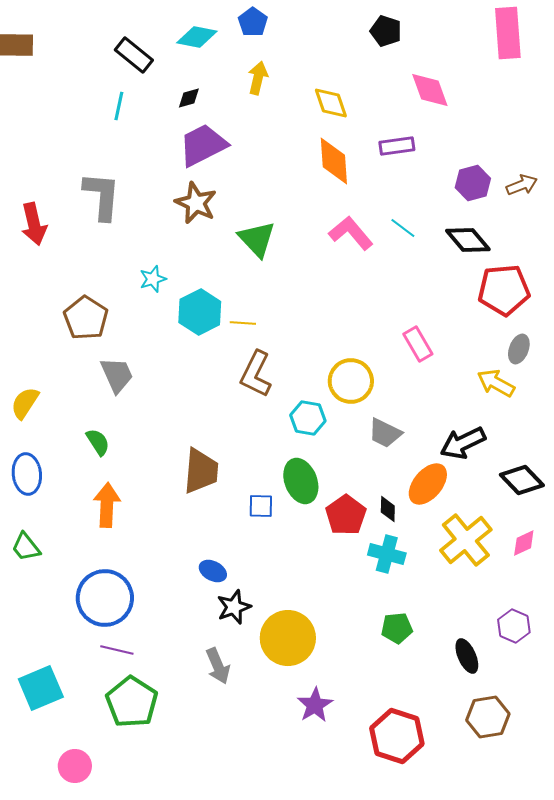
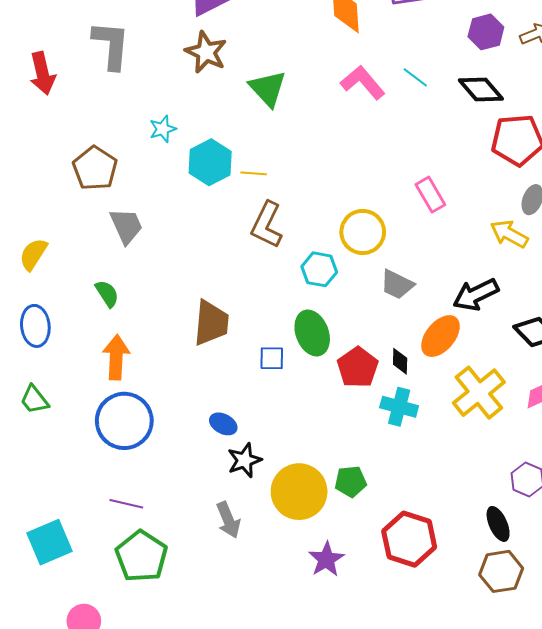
blue circle: (105, 598) -> (124, 421), moved
green pentagon: (397, 628) -> (351, 482), moved
black ellipse: (467, 656) -> (498, 524), moved
red hexagon: (397, 736) -> (409, 539), moved

